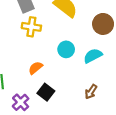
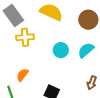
orange semicircle: (35, 68) -> (22, 75), moved

